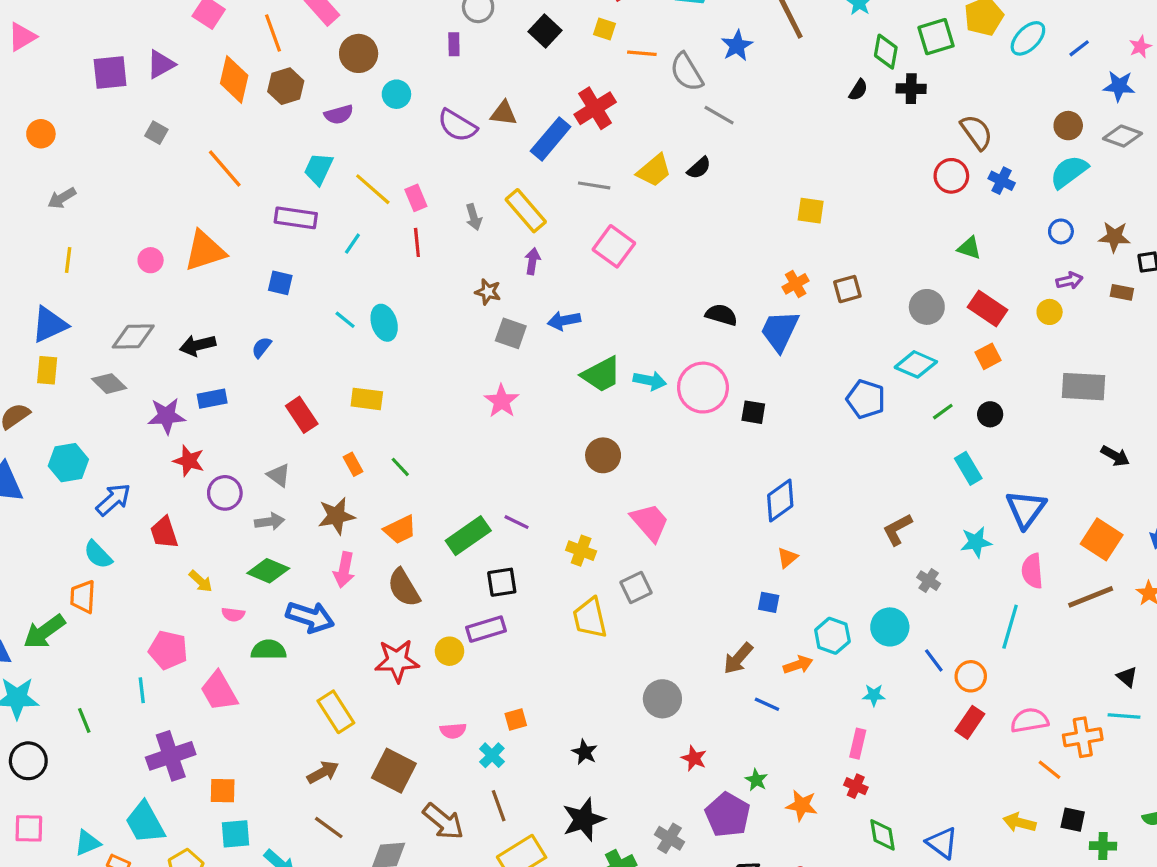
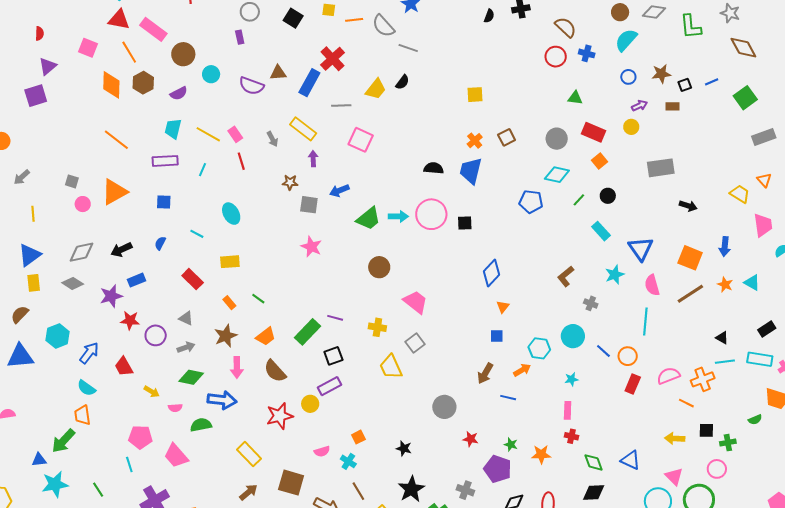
purple triangle: (161, 64) -> (48, 66), moved
gray square: (156, 133) -> (72, 181), moved
cyan line: (345, 320) -> (197, 234), moved

